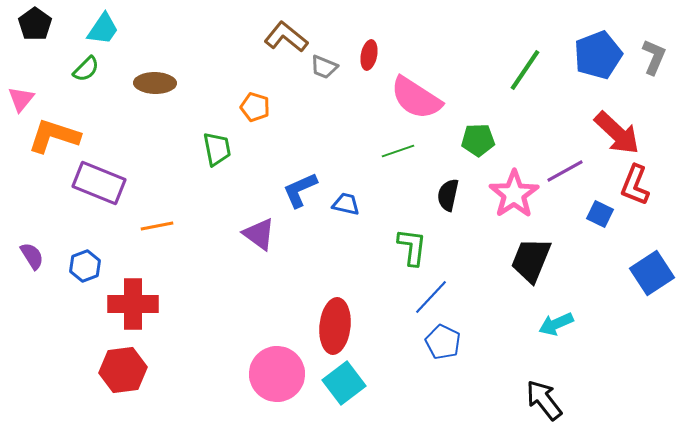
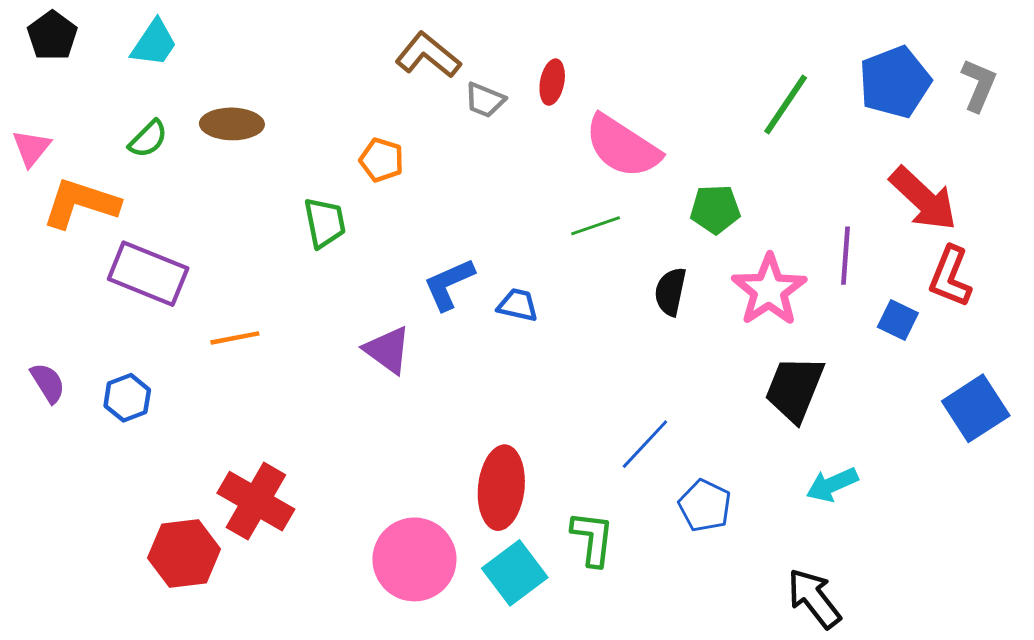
green semicircle: (86, 69) -> (148, 139), moved
purple line: (565, 171) -> (845, 256), turned -57
green L-shape: (412, 247) -> (593, 538), moved
red cross: (133, 304) -> (256, 501), moved, turned 30
blue pentagon: (443, 342) -> (705, 506), moved

